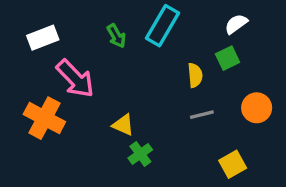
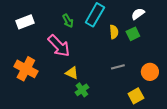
yellow semicircle: (195, 75) -> (114, 32), moved
pink arrow: (75, 79) -> (59, 46), moved
orange circle: (257, 108) -> (150, 72), moved

